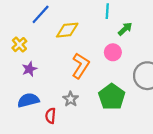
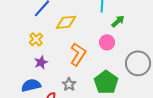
yellow cross: (19, 45) -> (36, 39), moved
purple star: (29, 69) -> (41, 62), moved

